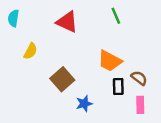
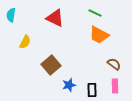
green line: (116, 16) -> (95, 13), turned -40
orange trapezoid: (110, 61) -> (99, 35), moved
black rectangle: (118, 87) -> (92, 90), moved

